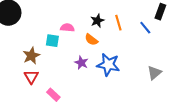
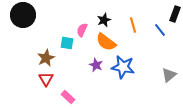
black star: (97, 21) -> (104, 20), moved
pink semicircle: (67, 28) -> (82, 30), turned -72
orange semicircle: (91, 40) -> (106, 42), size x1.5

